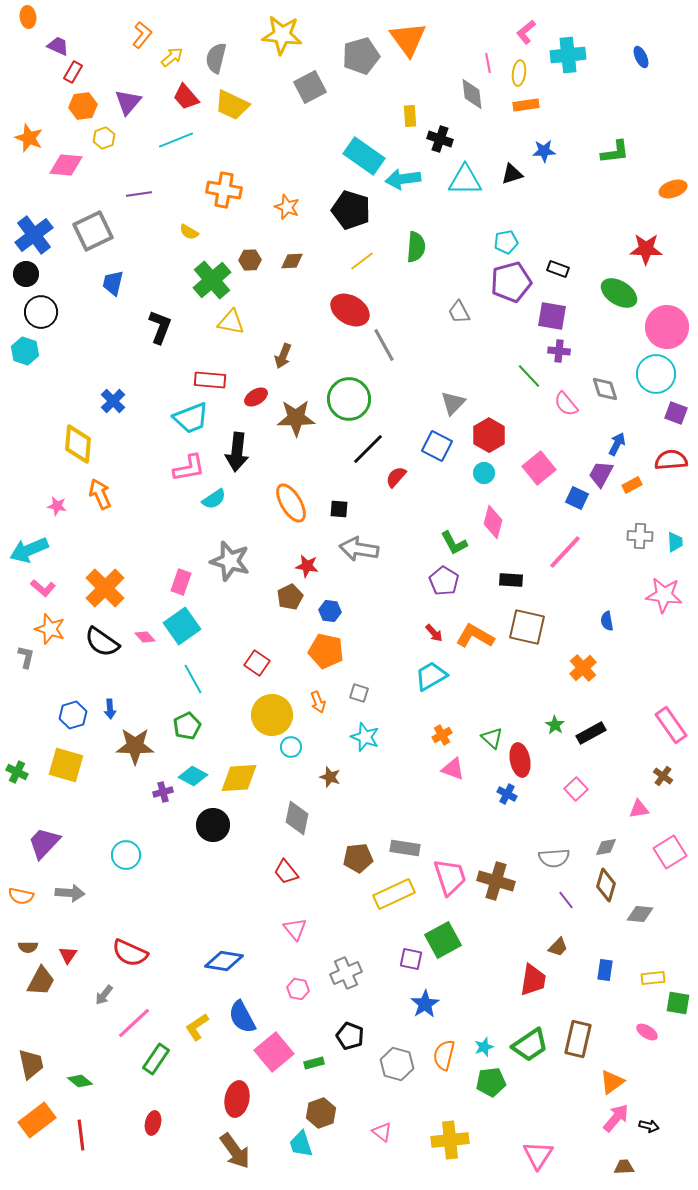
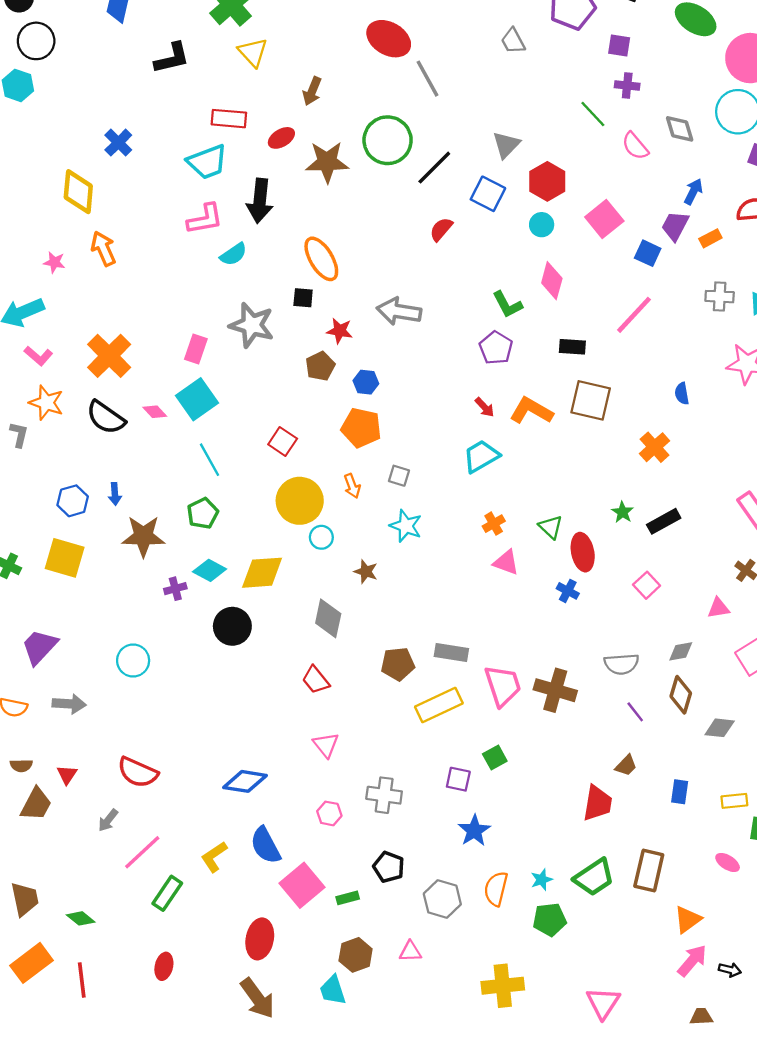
purple square: (552, 316) -> (619, 46), size x0.7
yellow triangle: (231, 322) -> (253, 52), turned 36
black L-shape: (160, 327) -> (172, 58), turned 56
black line: (368, 449) -> (434, 168), moved
black square: (339, 509) -> (303, 298), moved
green square: (443, 940) -> (495, 758), size x0.6
gray cross: (346, 973) -> (384, 795), turned 32
pink triangle: (382, 1132) -> (410, 951), moved, turned -40

